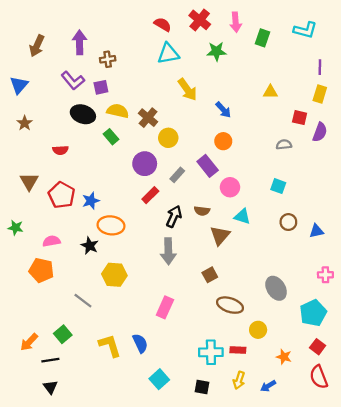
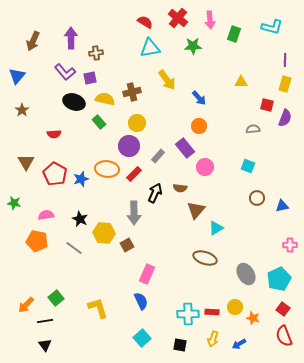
brown cross: (148, 118) -> (132, 92), moved, turned 36
yellow circle: (168, 138) -> (137, 123), moved
cyan triangle: (242, 216) -> (216, 228), moved, turned -49
orange ellipse: (111, 225) -> (107, 169), moved
gray arrow: (168, 251) -> (134, 213), moved
yellow hexagon: (114, 275) -> (104, 233), moved
brown square: (210, 275) -> (127, 245), moved
gray ellipse: (276, 288) -> (246, 274), moved
gray line: (83, 301) -> (74, 248), moved
brown ellipse: (230, 305) -> (205, 258), moved
yellow circle: (258, 330) -> (235, 307), moved
blue semicircle: (140, 343) -> (141, 301), moved

